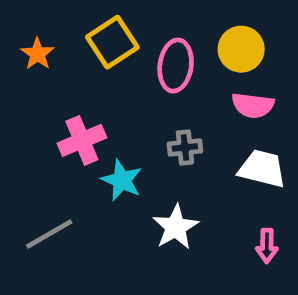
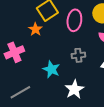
orange star: (37, 54) -> (35, 29), moved
pink cross: (82, 140) -> (14, 52), moved

